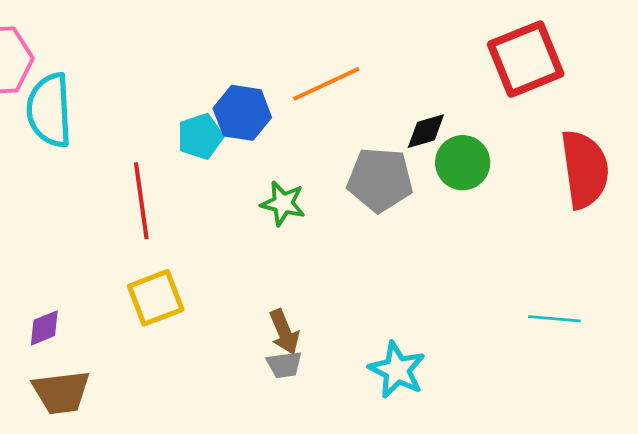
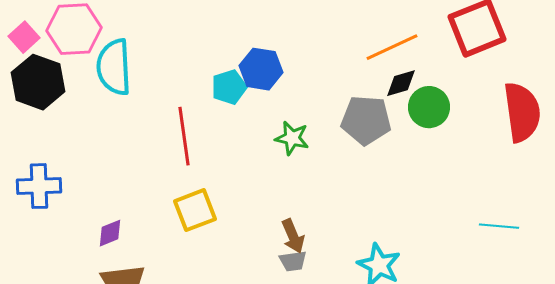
orange line: (326, 84) -> (392, 47), moved

